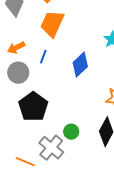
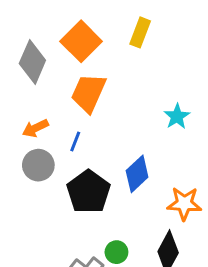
blue diamond: (80, 65) -> (137, 174), moved
black pentagon: (33, 107) -> (88, 192), moved

